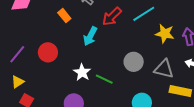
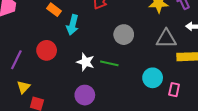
cyan arrow: (90, 36) -> (73, 25), moved
gray circle: (134, 62) -> (124, 35), moved

